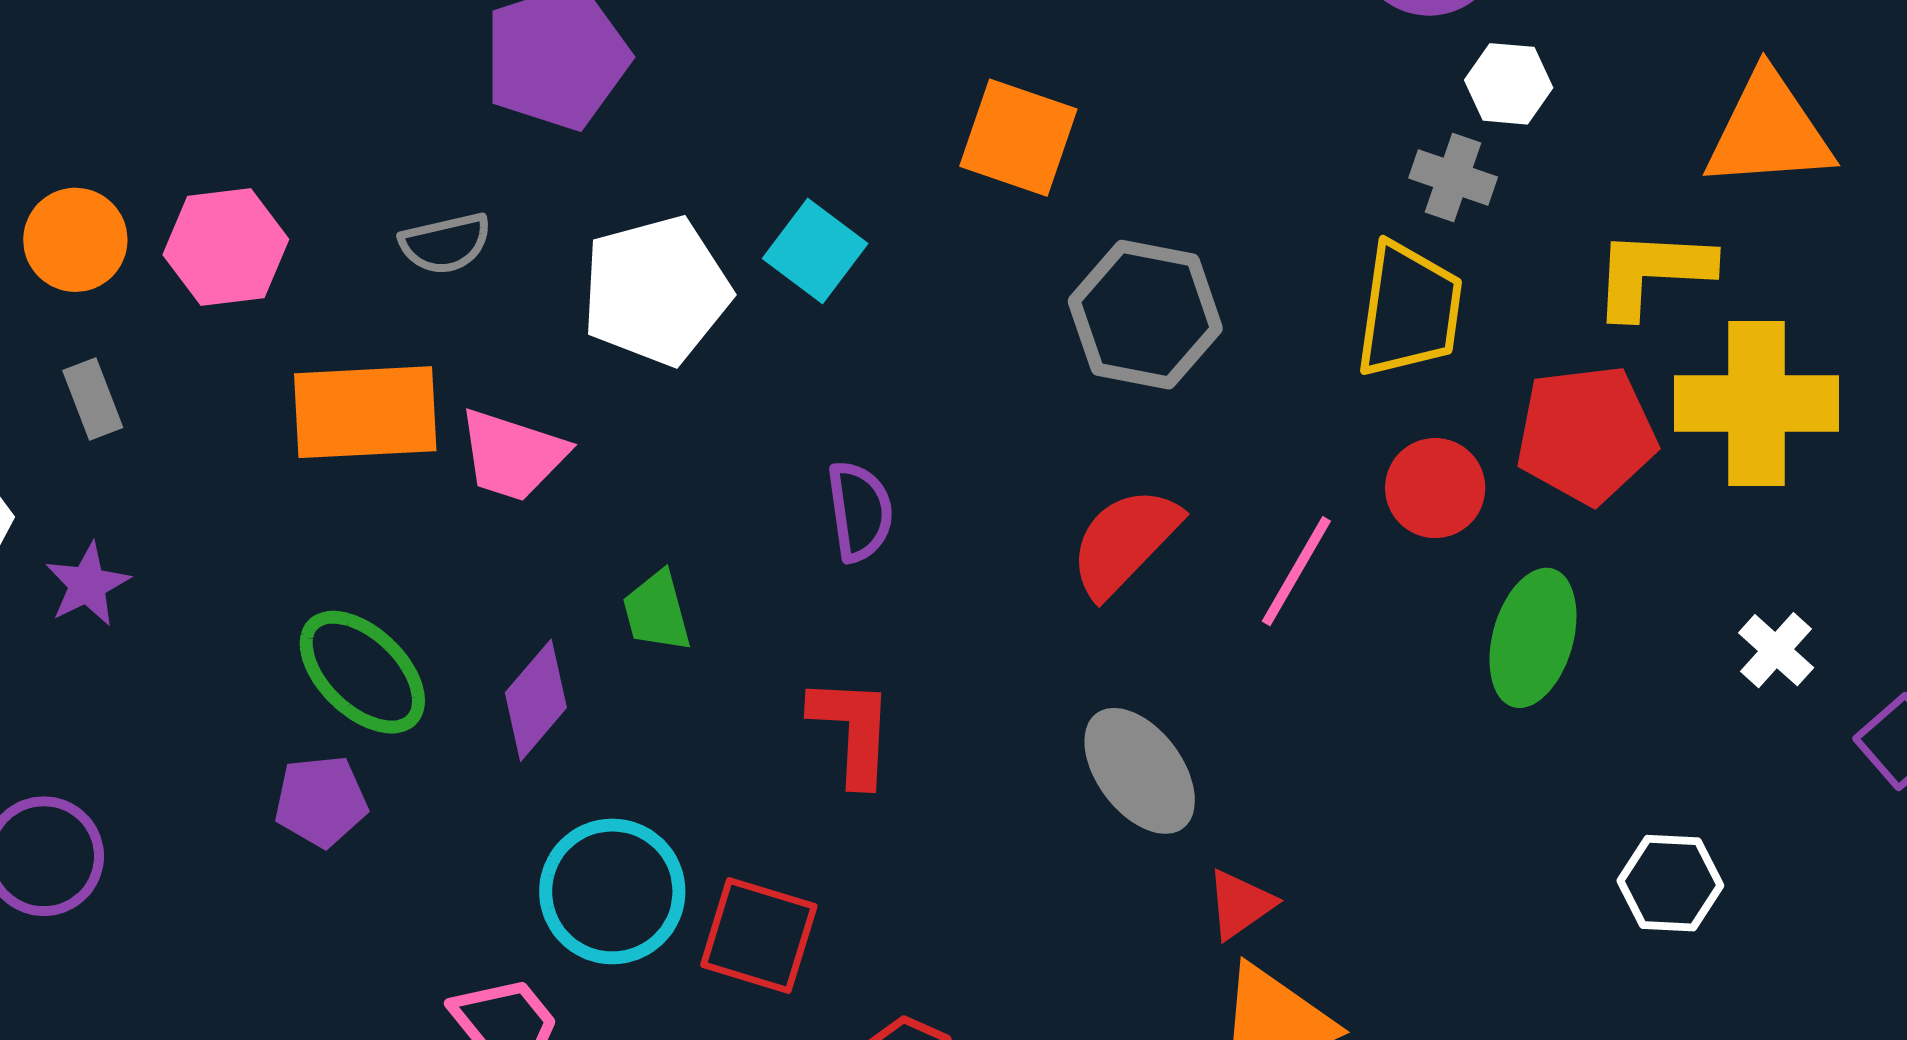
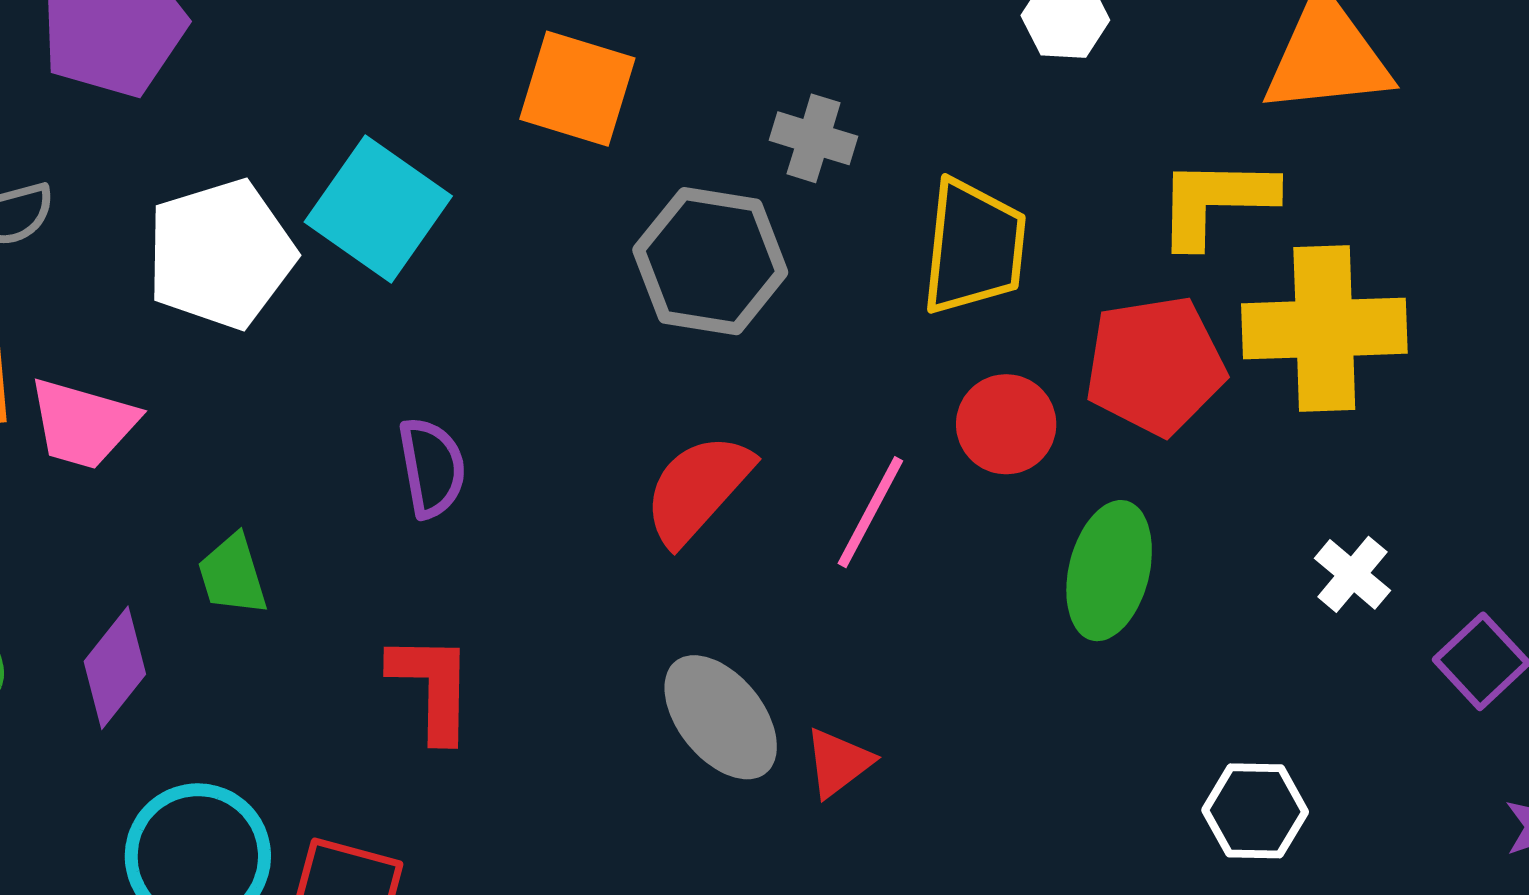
gray cross: (1453, 177) -> (814, 138), moved
cyan square: (815, 251) -> (378, 209), size x1.4
red triangle: (1240, 904) -> (838, 763), moved

